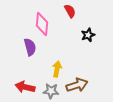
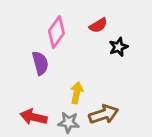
red semicircle: (70, 11) -> (98, 25), moved, turned 88
pink diamond: (42, 24) -> (56, 32), turned 30

